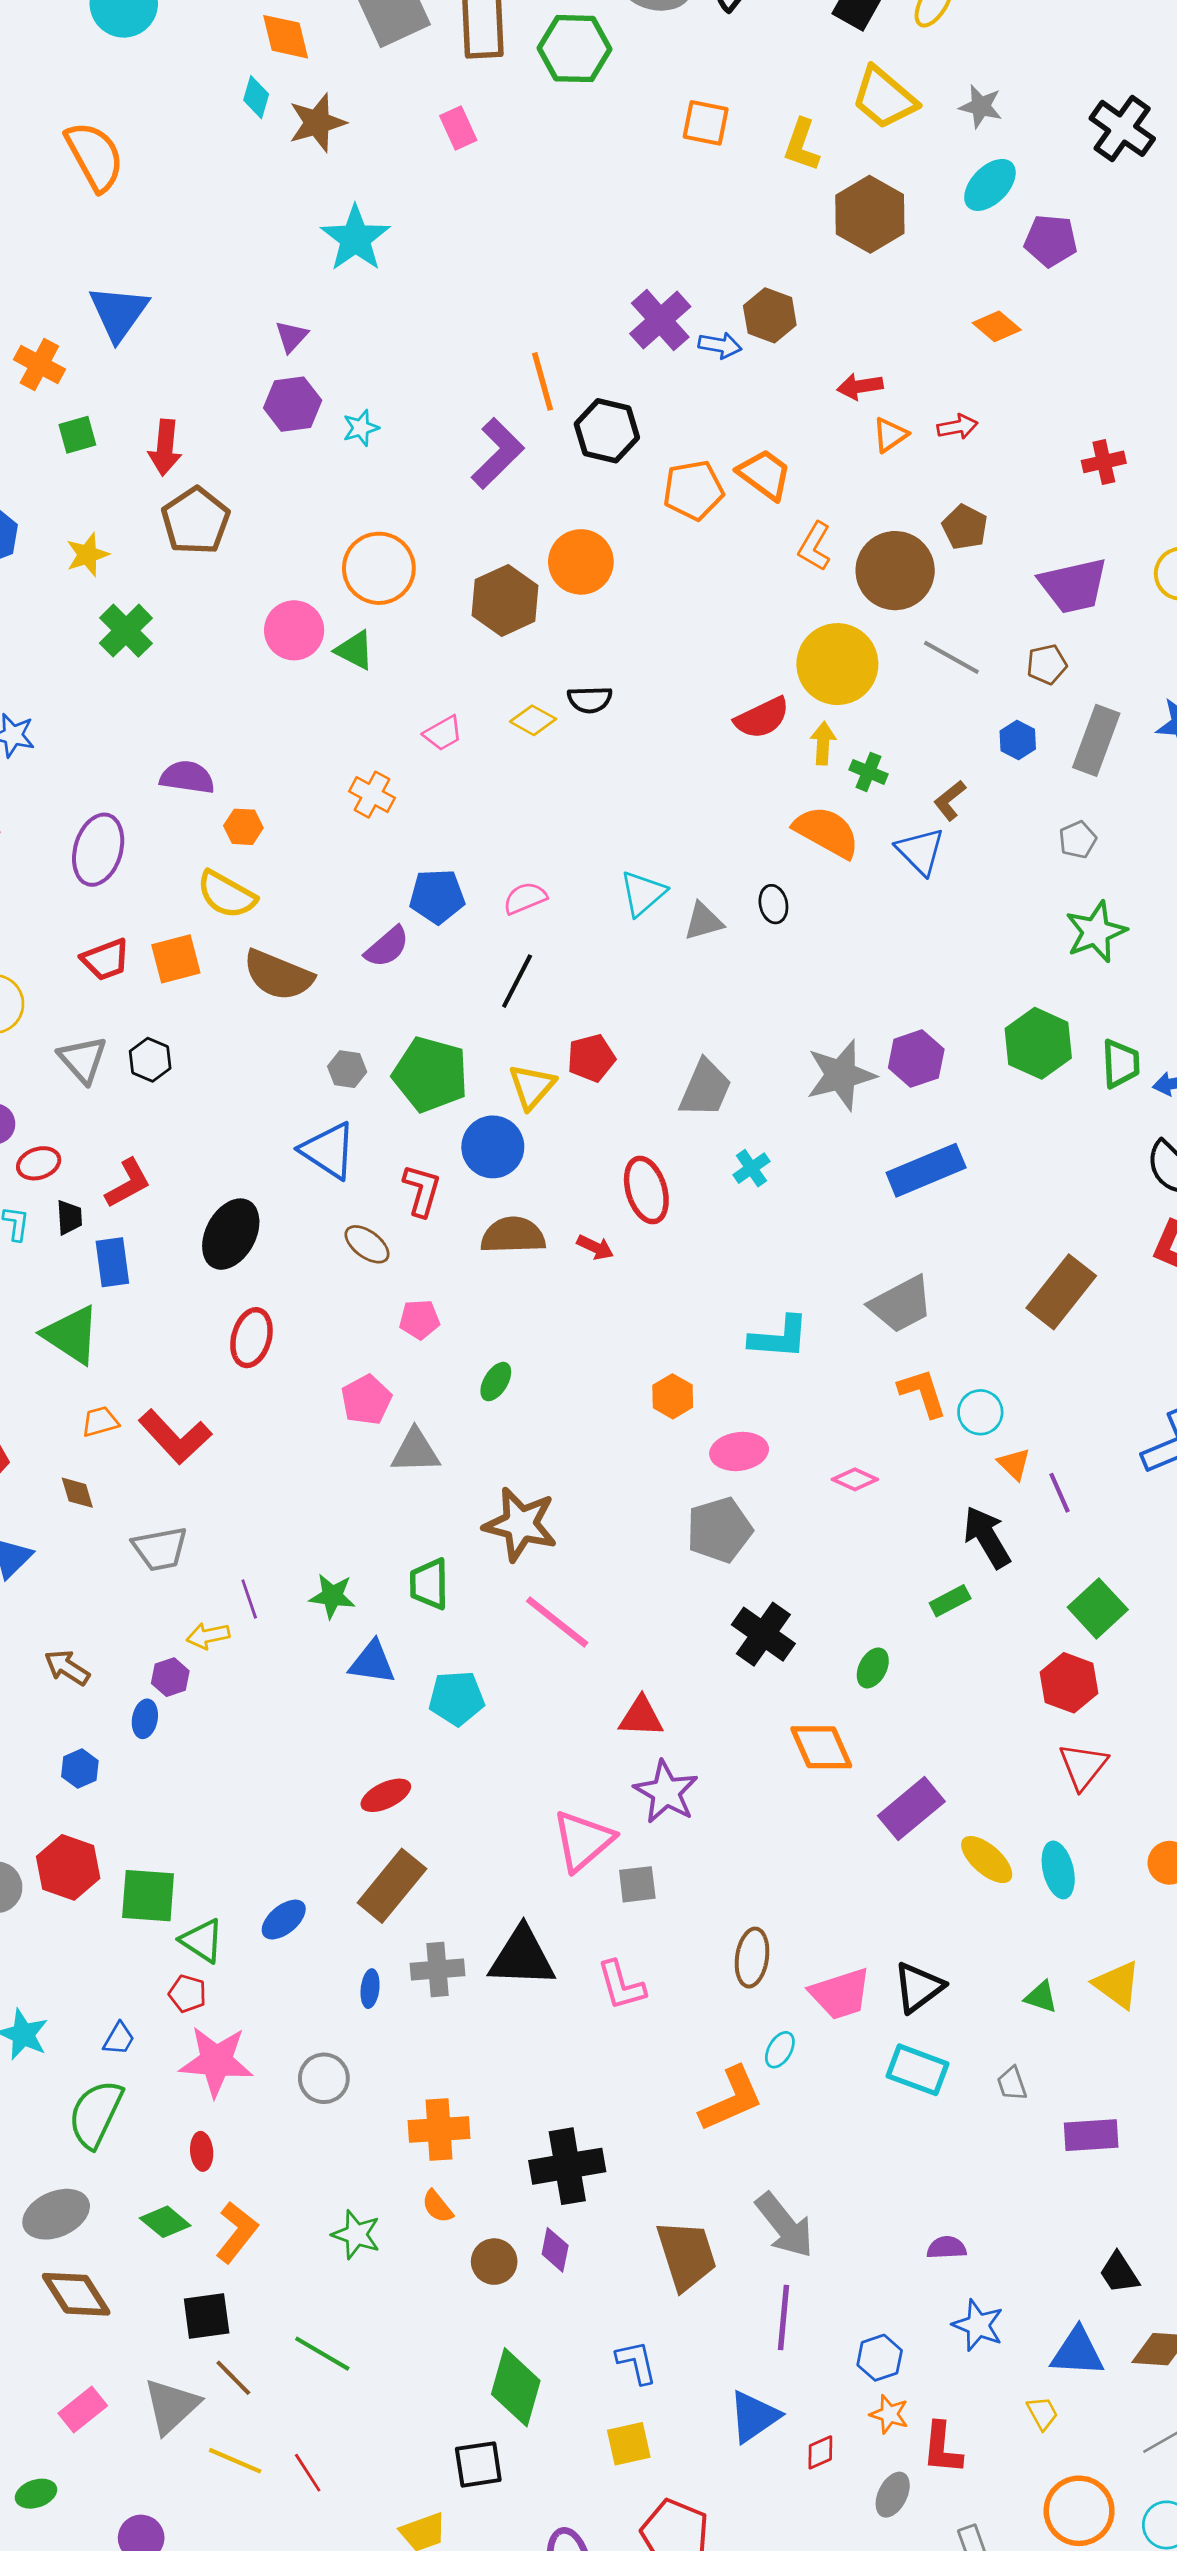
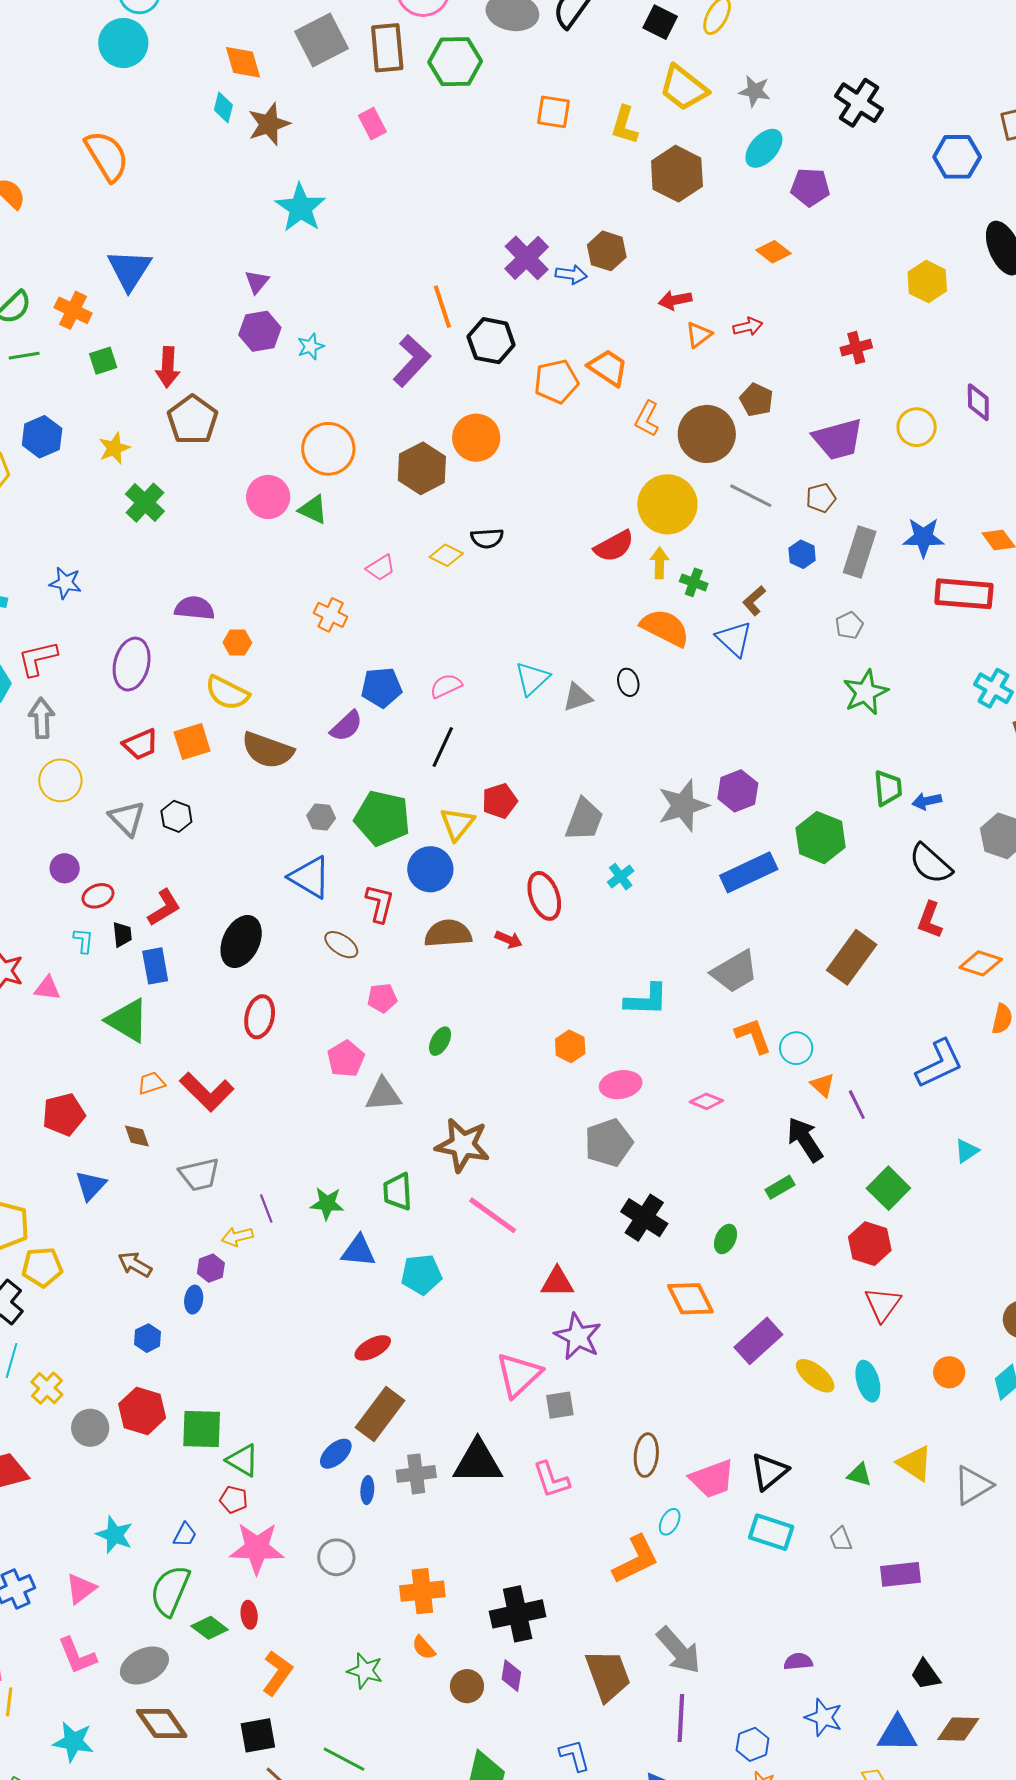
green hexagon: (1038, 1043) -> (821, 838), moved
blue ellipse: (284, 1920) -> (336, 1454), moved
green diamond: (165, 2222) -> (210, 1628), moved

